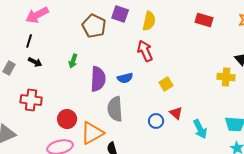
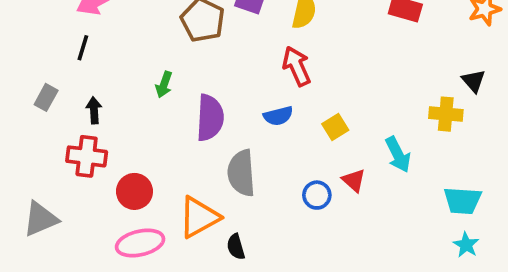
black arrow: (35, 62) -> (94, 110), moved, turned -120
blue semicircle: (125, 78) -> (278, 116), moved
red circle: (67, 119) -> (134, 191), moved
cyan arrow: (200, 129) -> (398, 155), moved

